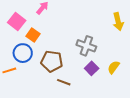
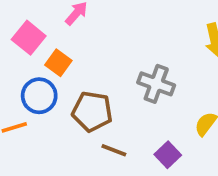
purple square: (92, 68) -> (168, 155), moved

